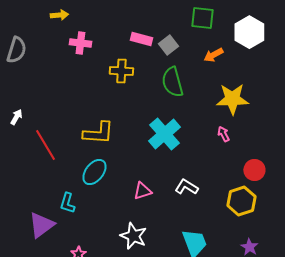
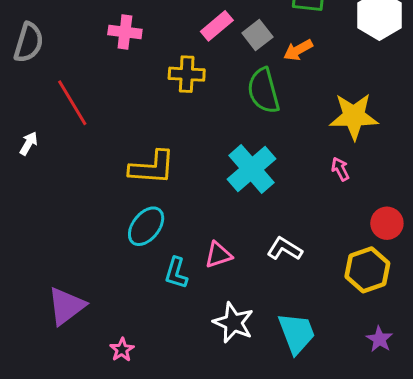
pink rectangle: (141, 39) -> (217, 26), turned -55
orange arrow: (213, 55) -> (298, 50), moved
red line: (45, 145) -> (72, 103), moved
cyan L-shape: (67, 203) -> (176, 273), moved
white star: (133, 236) -> (233, 323), moved

